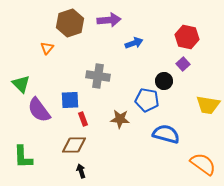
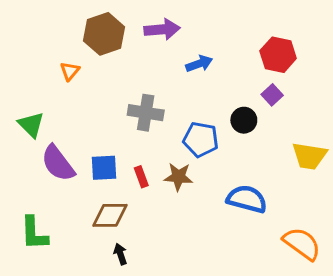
blue square: (70, 100) -> (104, 168), moved
blue pentagon: (147, 100) -> (201, 139), moved
red rectangle: (83, 119) -> (141, 177), moved

